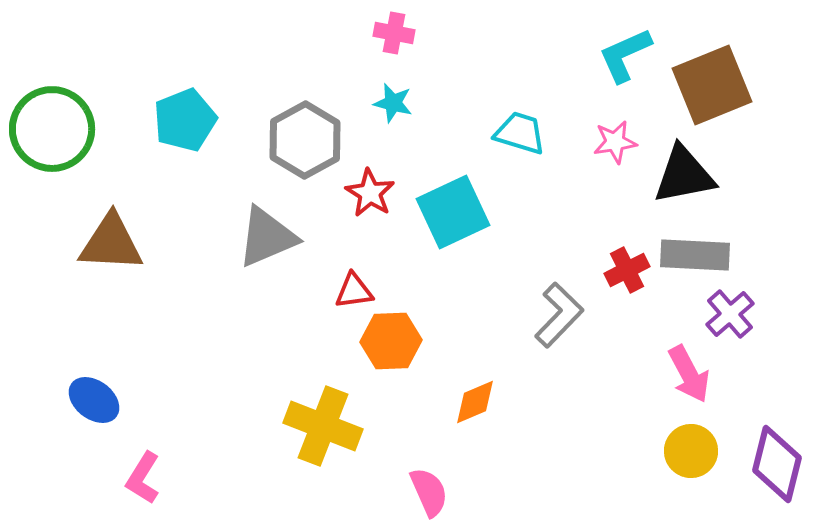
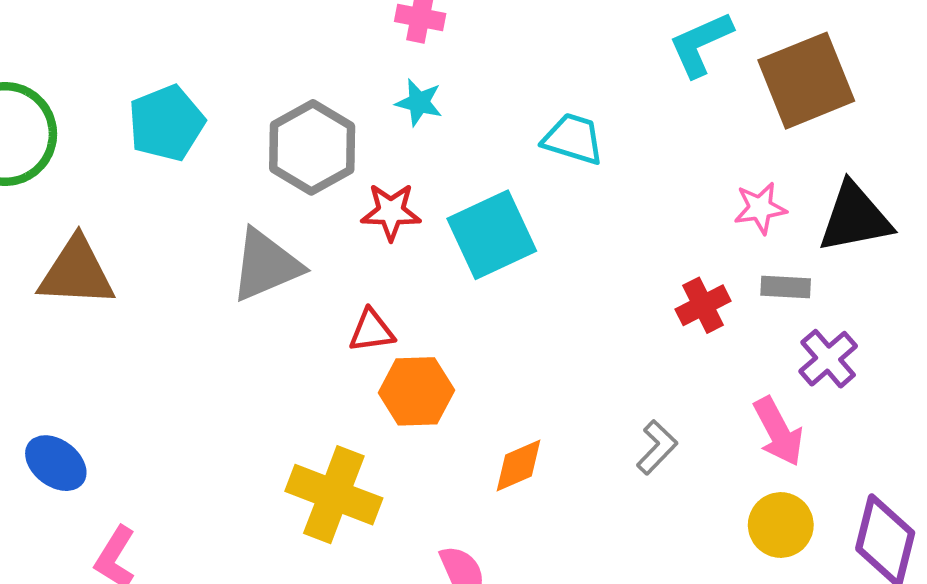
pink star: (615, 142) -> (760, 208), moved
black triangle: (684, 175) -> (855, 218), moved
red star: (370, 193) -> (391, 212), turned -30
gray rectangle: (695, 255) -> (786, 287), size x0.6
gray L-shape: (559, 315) -> (657, 447), moved, size x0.7

